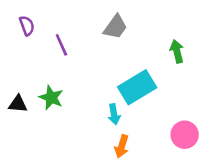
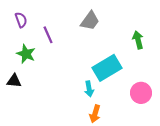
green star: (51, 98) -> (26, 54), moved
pink circle: (185, 135) -> (141, 93), moved

